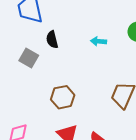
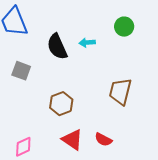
black semicircle: (52, 40) -> (57, 47), moved, size x1.5

